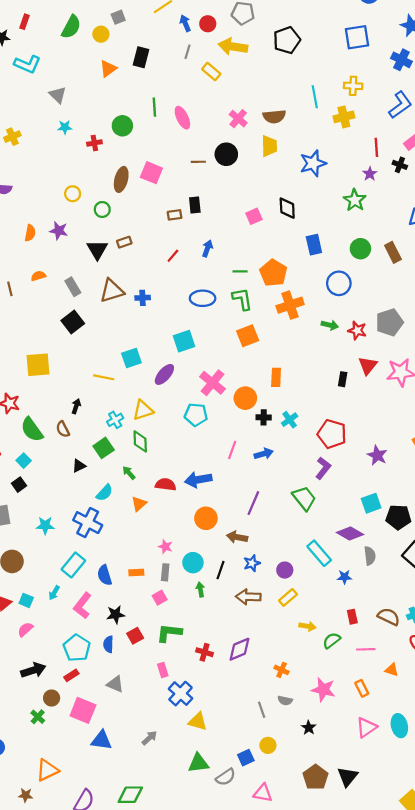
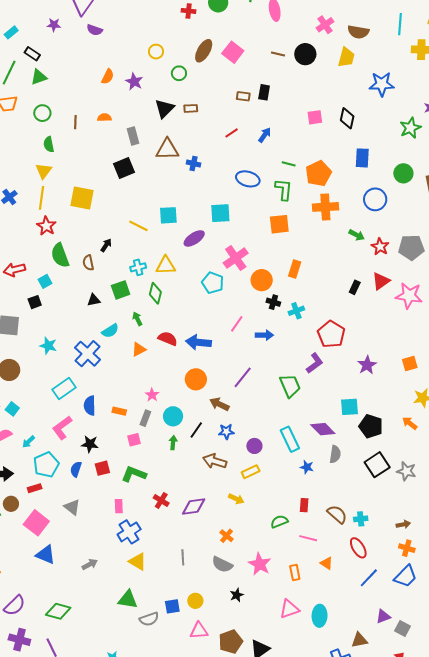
cyan arrow: (54, 593) -> (29, 442), moved
yellow arrow: (307, 626) -> (236, 499), moved
gray semicircle: (285, 701) -> (222, 564), size x1.5
gray line: (262, 710) -> (183, 557), moved
pink triangle: (263, 793) -> (199, 631), moved, turned -30

